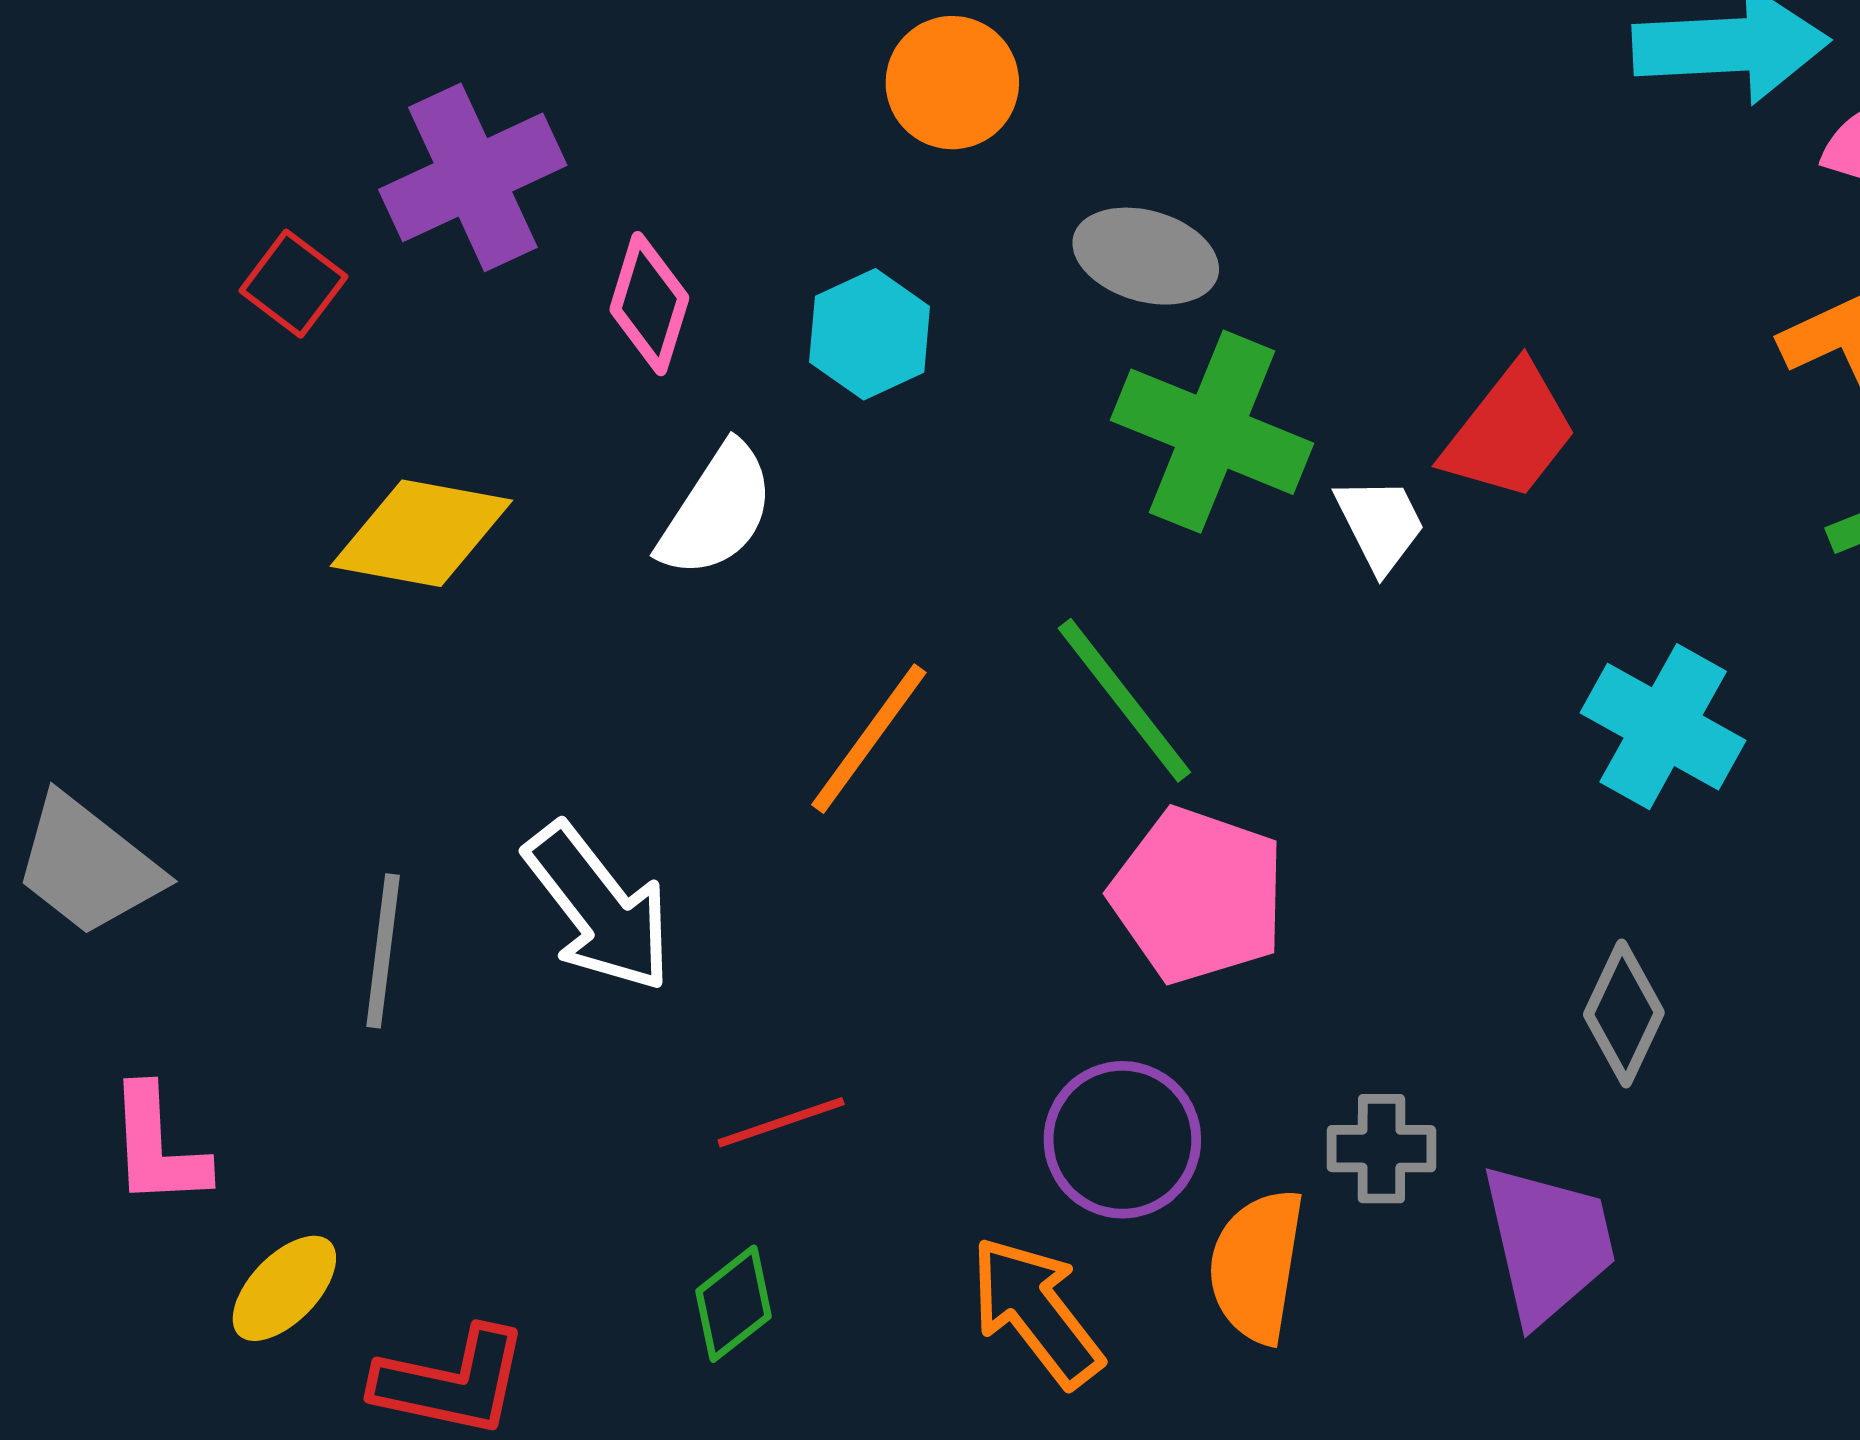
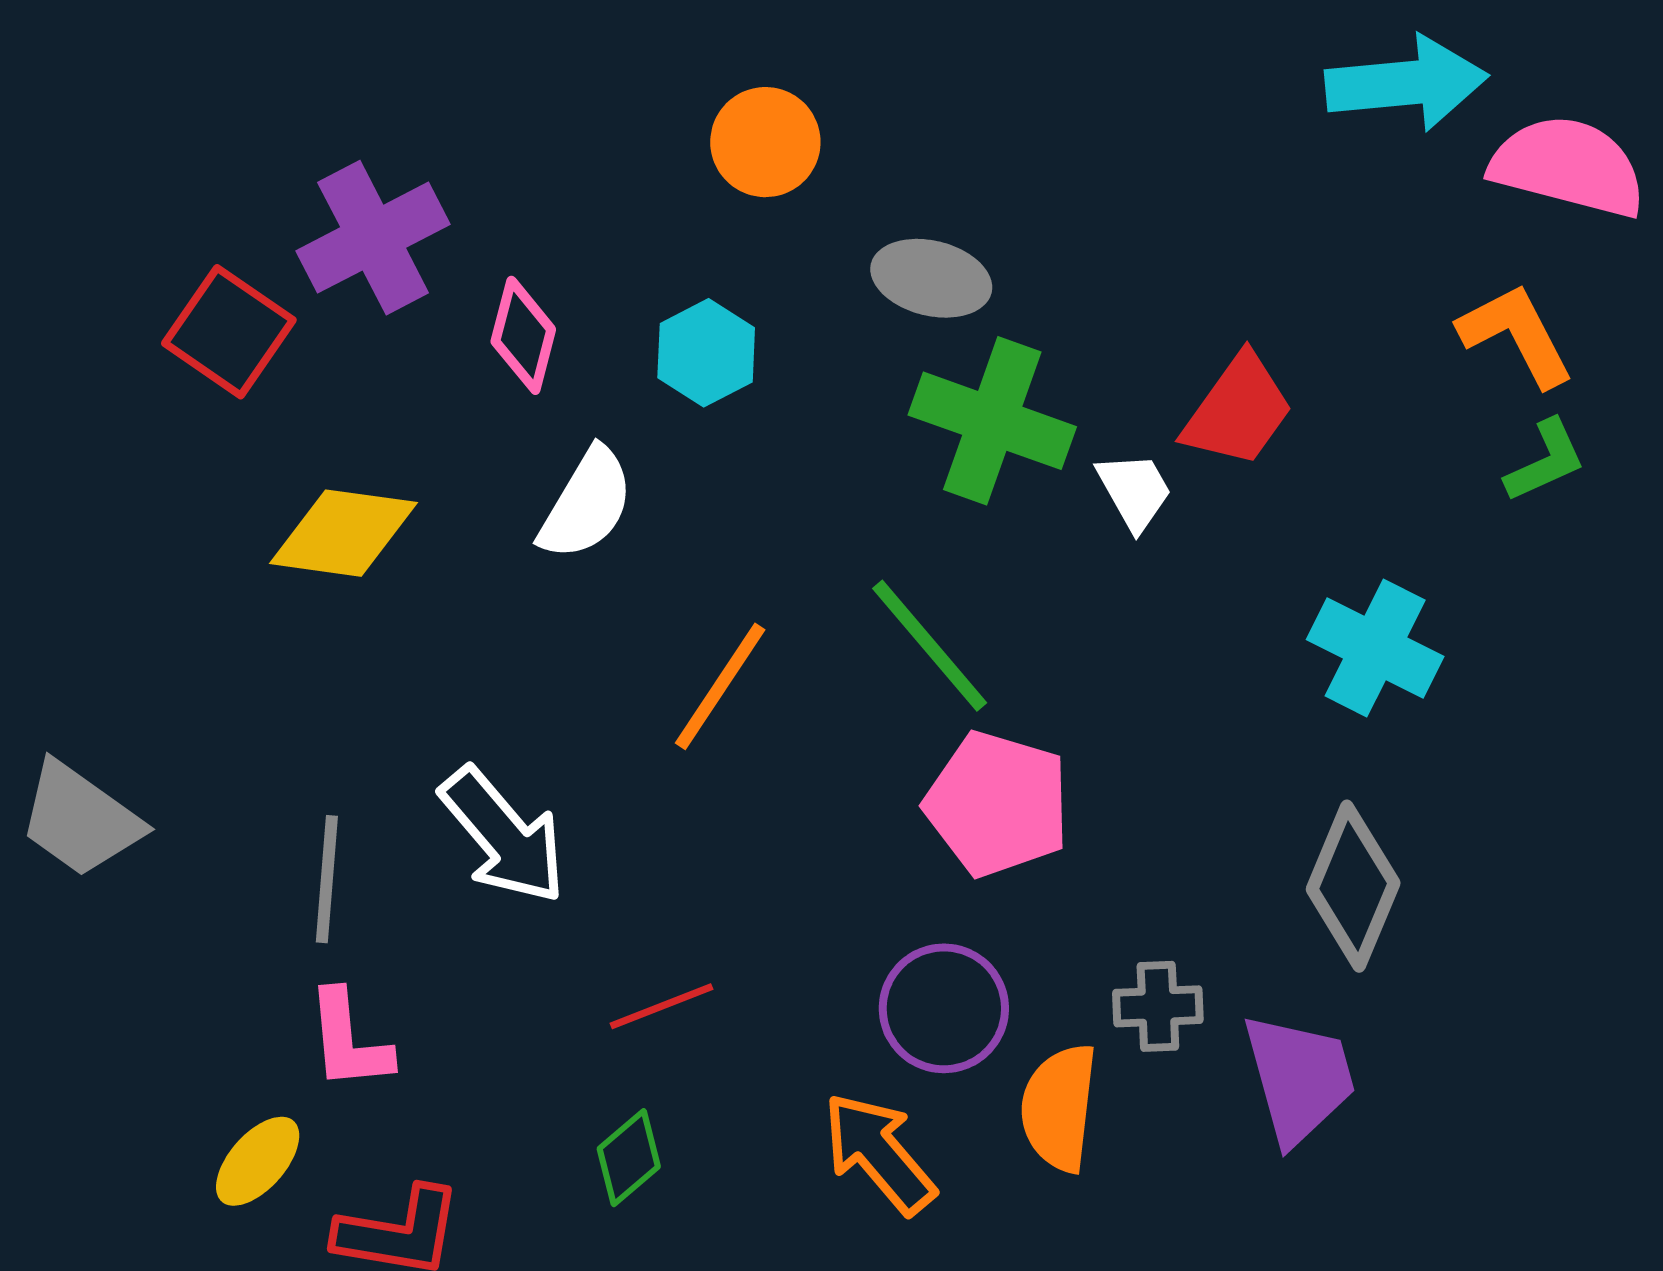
red square: (293, 284) -> (229, 332), size x1.5
gray diamond: (1624, 1013) -> (1353, 886), size x1.4
pink L-shape: (158, 1147) -> (349, 1040), moved

